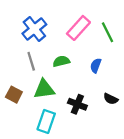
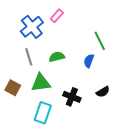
pink rectangle: (78, 28) -> (57, 16), moved, size x0.6
green line: (107, 32) -> (100, 41), moved
black semicircle: (111, 99) -> (103, 92), turned -56

